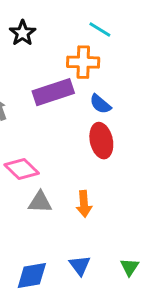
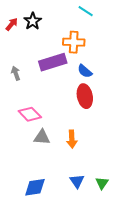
cyan line: (100, 30) -> (86, 11), moved
blue triangle: (80, 265) -> (77, 181), moved

